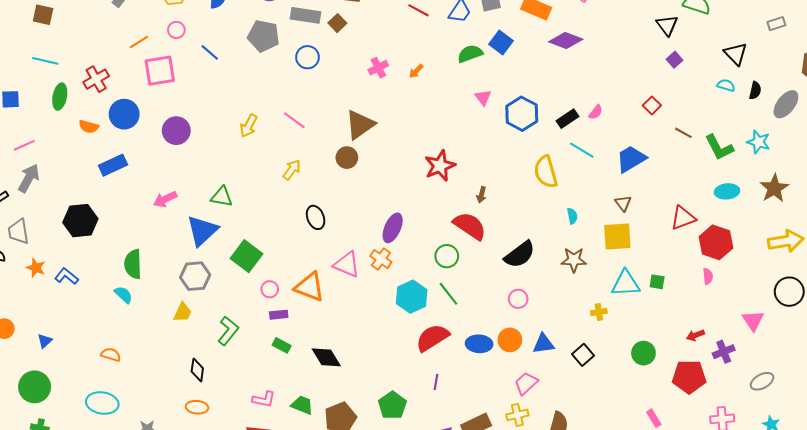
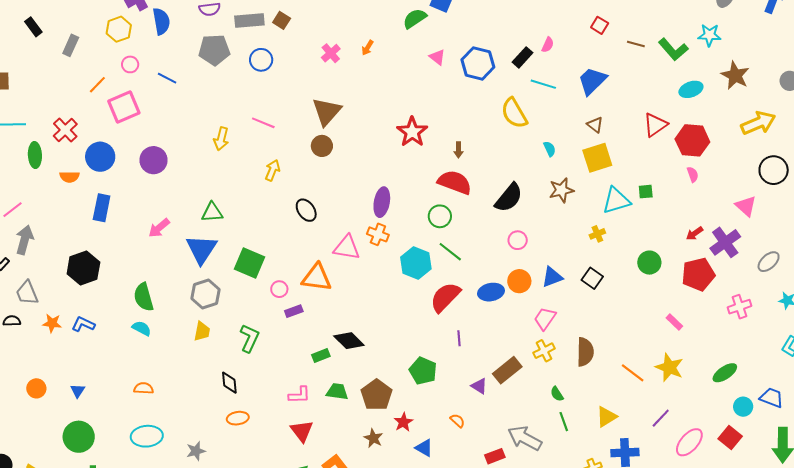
blue rectangle: (113, 165) -> (102, 208), turned -40
green rectangle: (282, 345) -> (321, 355), moved, turned -36
purple cross: (724, 352) -> (725, 242), size x1.4

